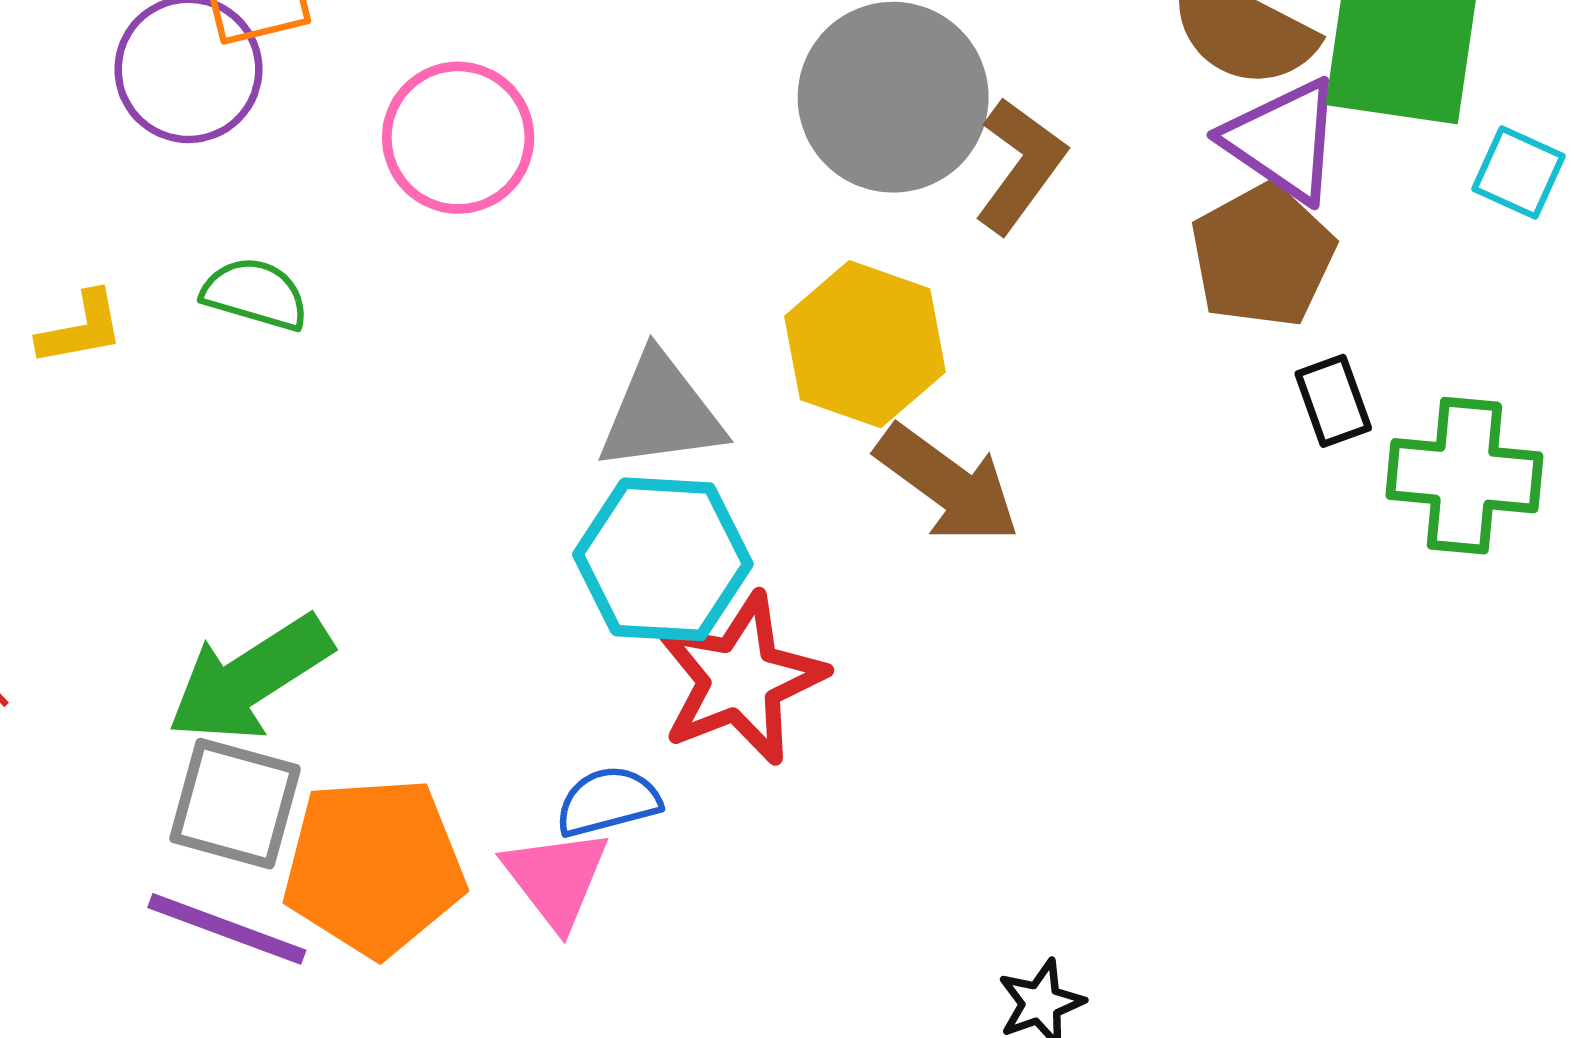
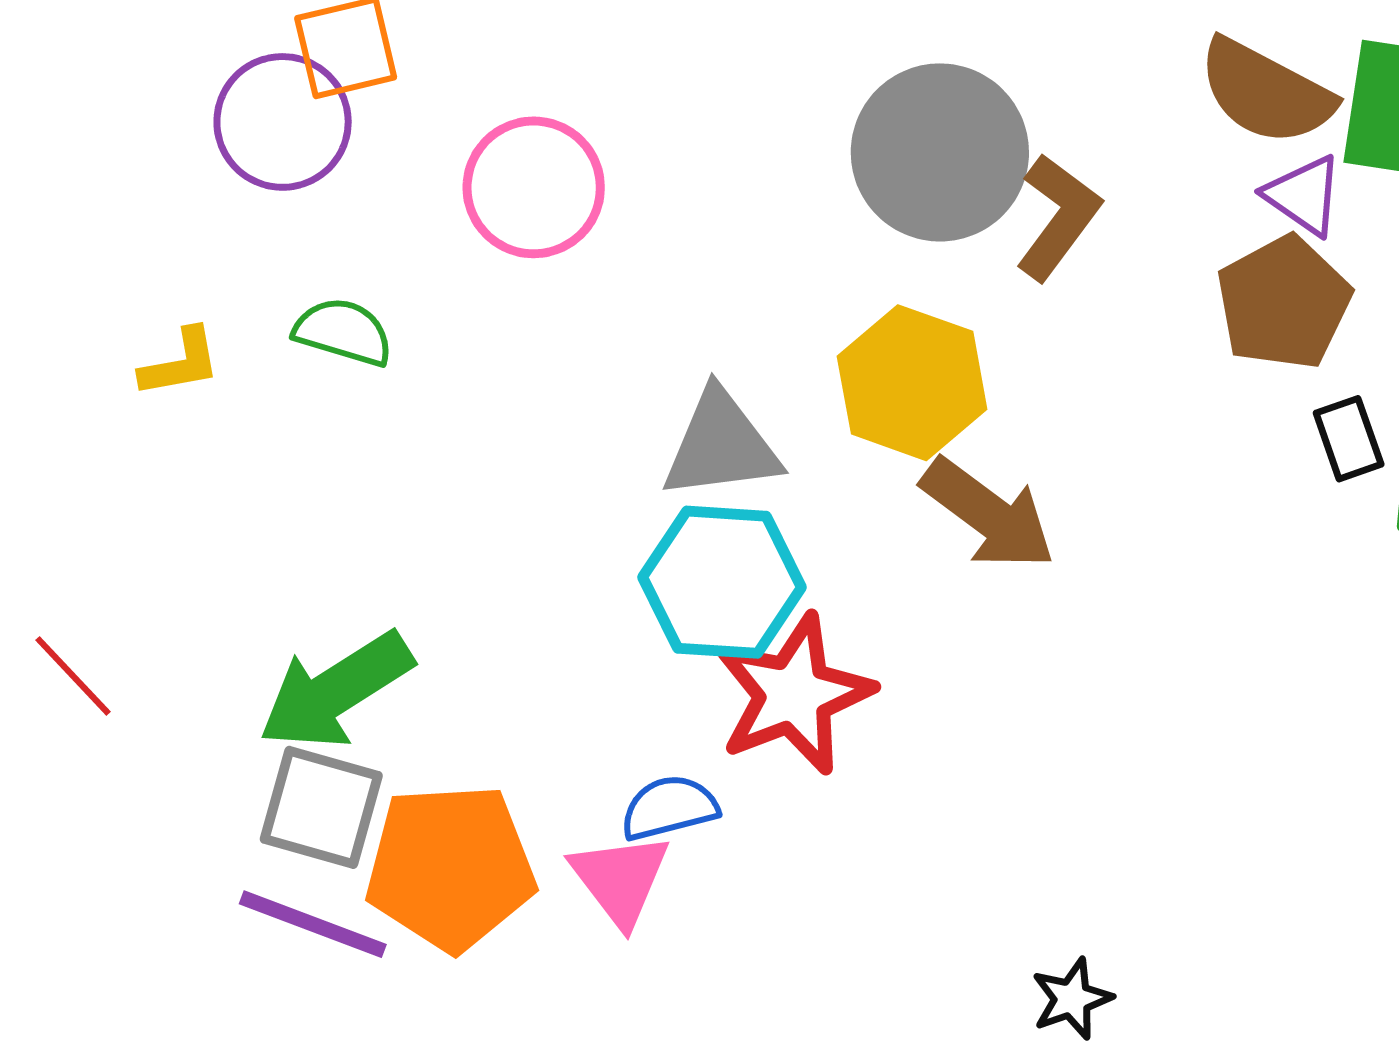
purple triangle: (1283, 140) -> (1304, 195), size x0.7

